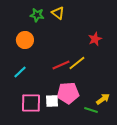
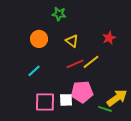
yellow triangle: (58, 13) -> (72, 41), moved
green star: (37, 15) -> (59, 14), moved
yellow arrow: (103, 99) -> (117, 98), size x1.5

